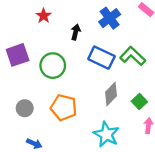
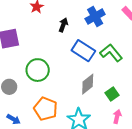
green circle: (53, 66) -> (38, 70), moved
orange pentagon: (64, 107) -> (46, 109), moved

